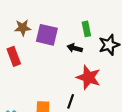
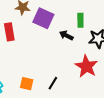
red star: (88, 77) -> (86, 66), moved

